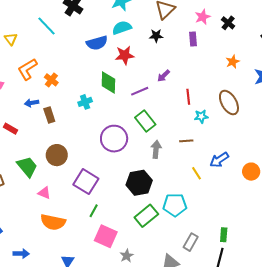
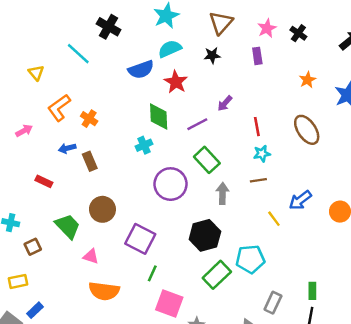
red star: (125, 55) -> (176, 82), turned -30
cyan cross: (85, 102) -> (144, 145), moved
cyan star: (201, 116) -> (262, 154), moved

